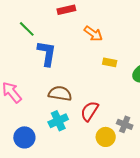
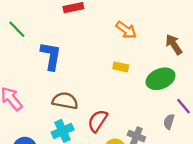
green line: (27, 29) -> (17, 29), moved
orange arrow: (93, 34) -> (126, 30), moved

